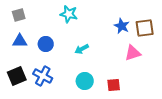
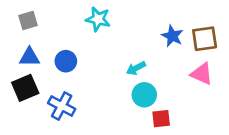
cyan arrow: (82, 49) -> (136, 68), moved
pink triangle: (133, 53) -> (202, 74), moved, turned 42
black square: (17, 76) -> (25, 88), moved
cyan circle: (85, 81) -> (144, 95), moved

